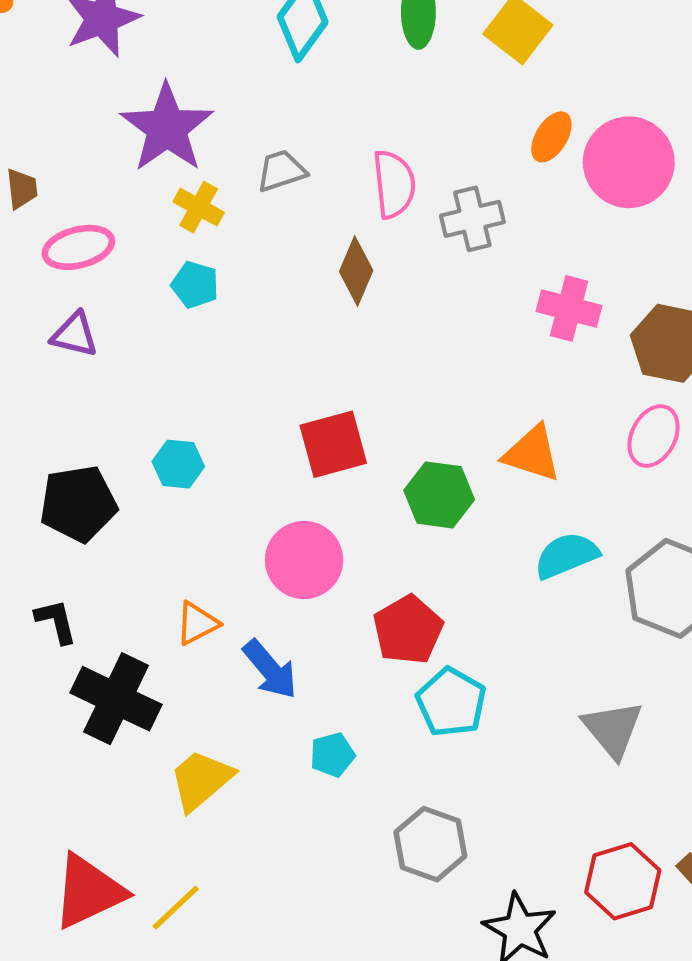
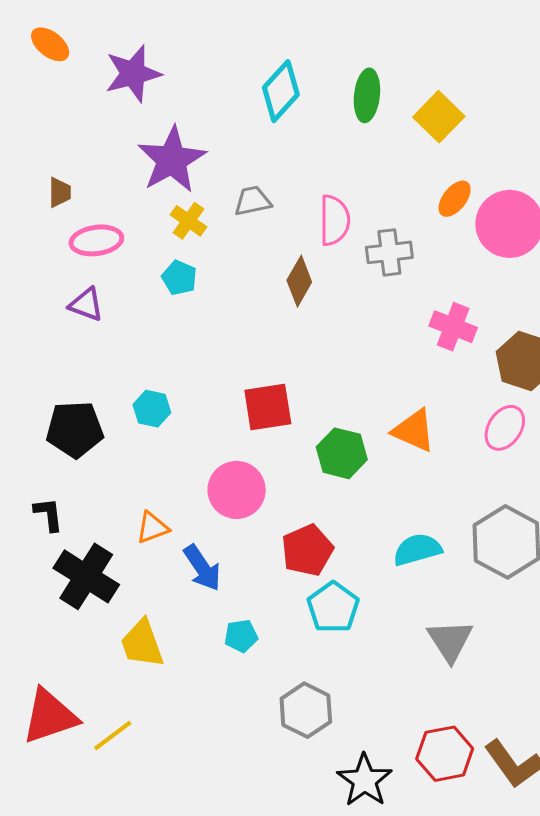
cyan semicircle: (566, 555) -> (417, 550), moved
yellow trapezoid: (201, 780) -> (142, 644), turned -76

